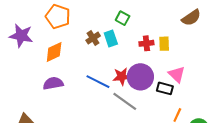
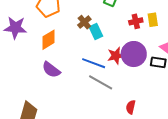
cyan rectangle: (111, 38) -> (96, 31), moved
purple semicircle: (53, 83) -> (51, 70), turned -126
gray line: (125, 101) -> (101, 82), moved

